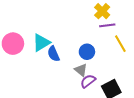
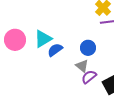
blue semicircle: (53, 54) -> (55, 50), turned 77

